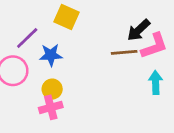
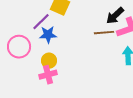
purple line: (27, 38) -> (41, 22), moved

